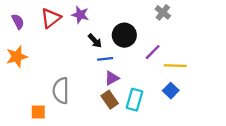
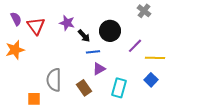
purple star: (80, 15) -> (67, 23), moved
red triangle: (51, 18) -> (36, 26), moved, turned -30
brown rectangle: (110, 100) -> (84, 88), moved

